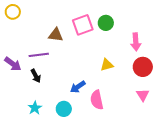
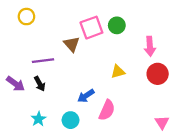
yellow circle: (13, 12) -> (26, 17), moved
brown triangle: (56, 35) -> (72, 44), moved, turned 42
purple arrow: (13, 64) -> (15, 84), moved
pink triangle: (143, 95) -> (162, 122), moved
pink semicircle: (97, 100) -> (107, 110), turned -144

